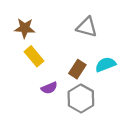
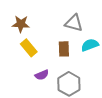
cyan semicircle: (106, 64) -> (90, 45), moved
brown rectangle: (77, 69) -> (64, 49), moved, turned -35

